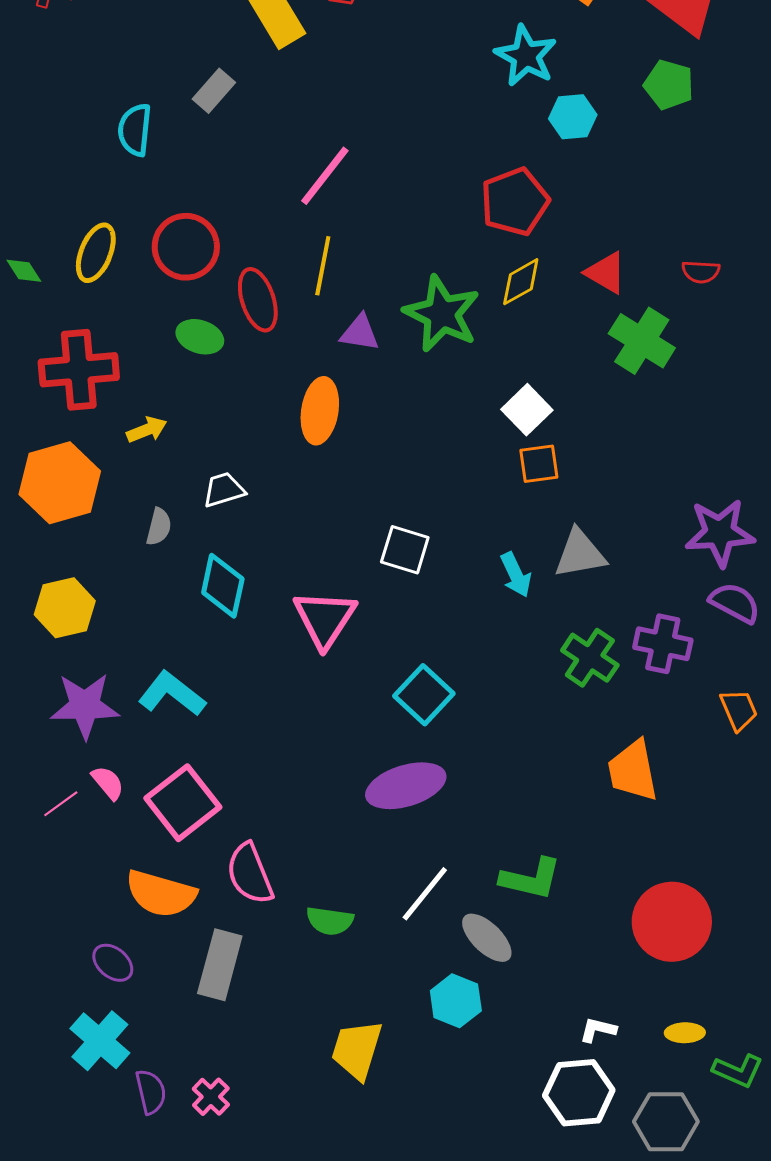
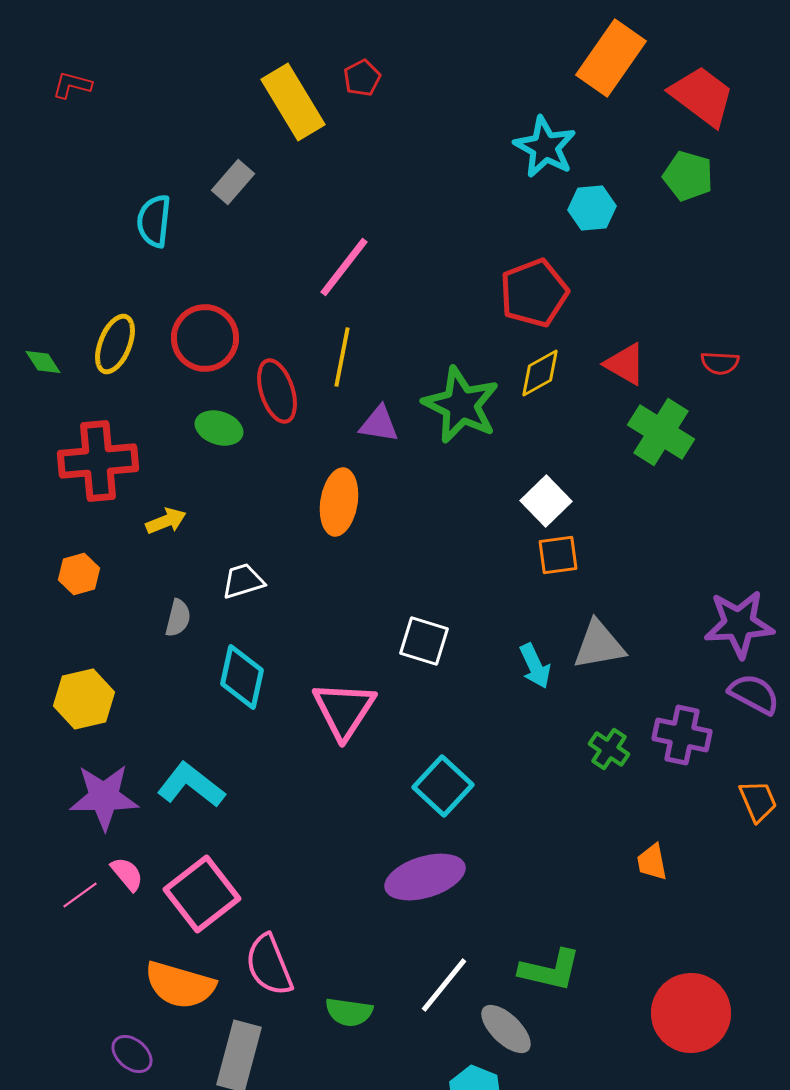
orange hexagon: (60, 483) -> (79, 574), size x0.5
green cross: (590, 658) -> (609, 749), size x0.7
orange trapezoid: (633, 771) -> (652, 862), size x0.6

